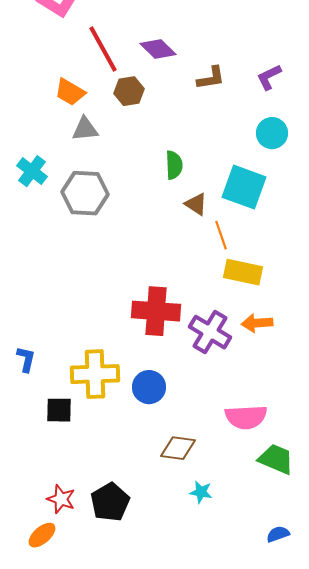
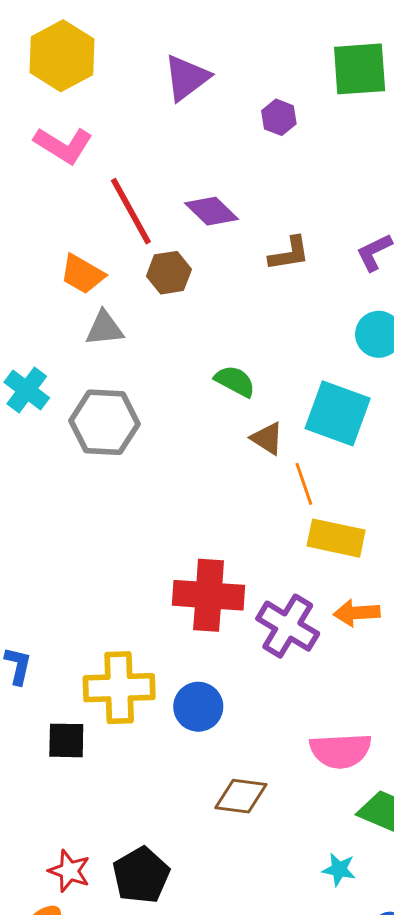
green semicircle: (174, 165) -> (235, 381), turned -60
cyan star: (201, 492) -> (339, 869), moved

